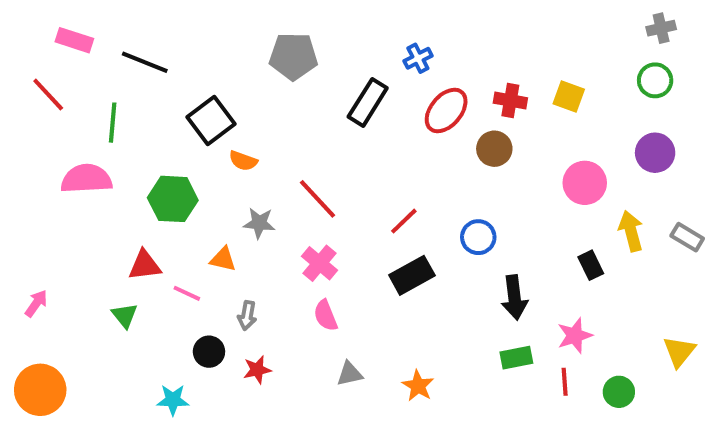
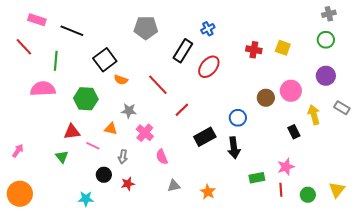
red ellipse: (446, 111) -> (209, 67), moved
brown circle: (494, 149) -> (266, 98), moved
red line: (317, 199) -> (158, 85), moved
red line: (404, 221) -> (182, 110), moved
gray rectangle: (687, 237) -> (342, 108), moved
pink cross: (319, 263) -> (145, 133), moved
black arrow: (514, 297) -> (234, 148), moved
yellow triangle: (679, 352) -> (337, 190), moved

